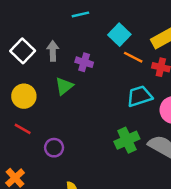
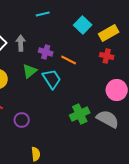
cyan square: (119, 35) -> (83, 25), moved
orange line: (133, 57) -> (69, 60), moved
cyan trapezoid: (139, 96) -> (52, 79), moved, turned 75

